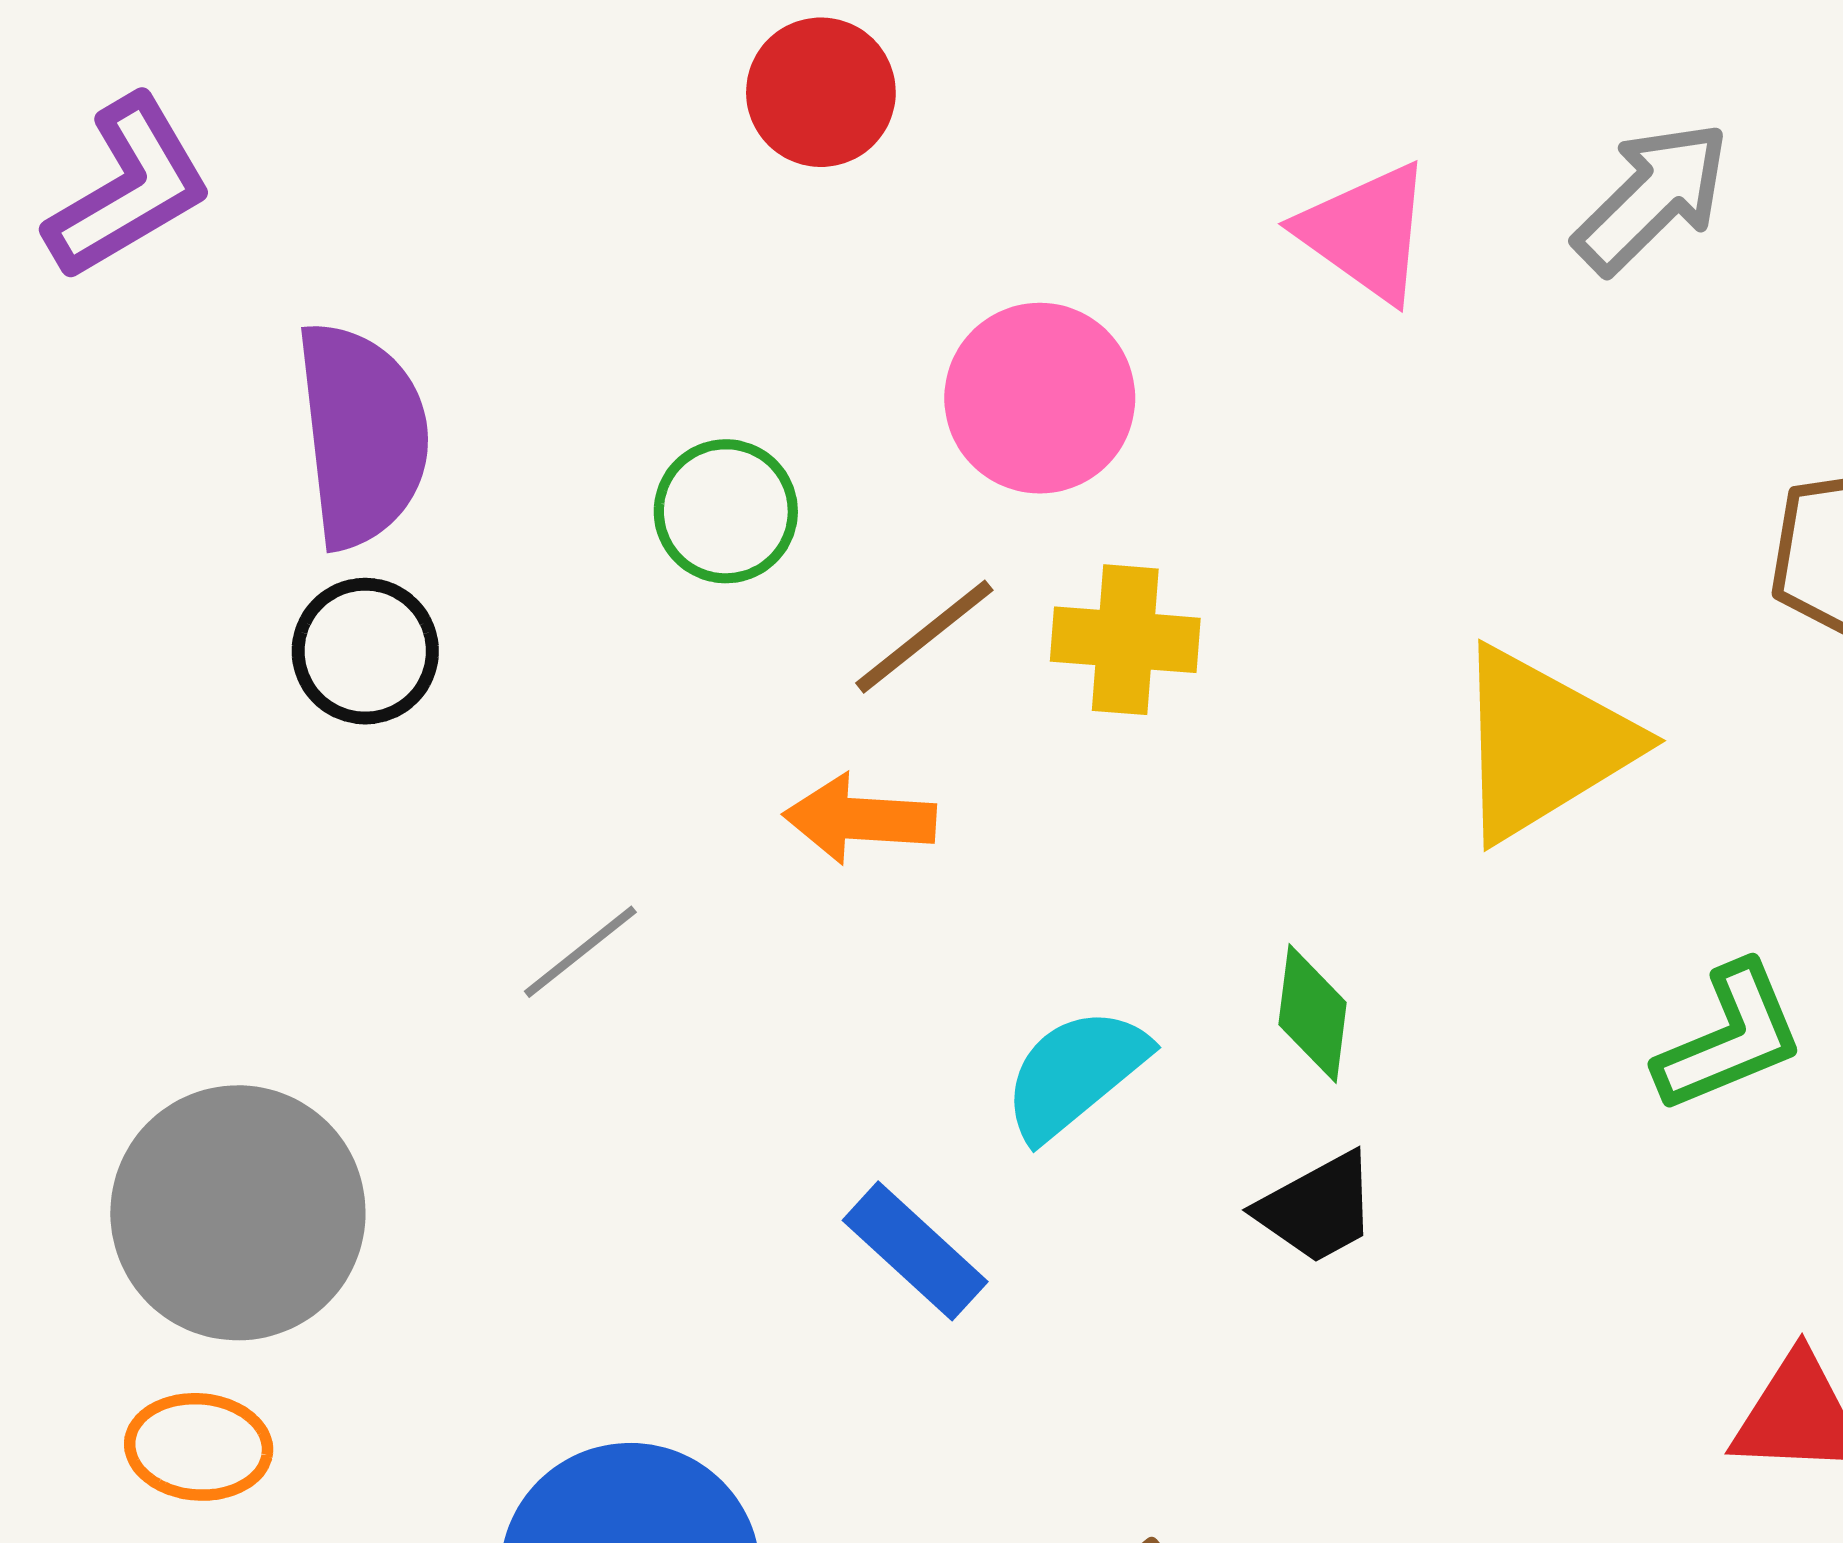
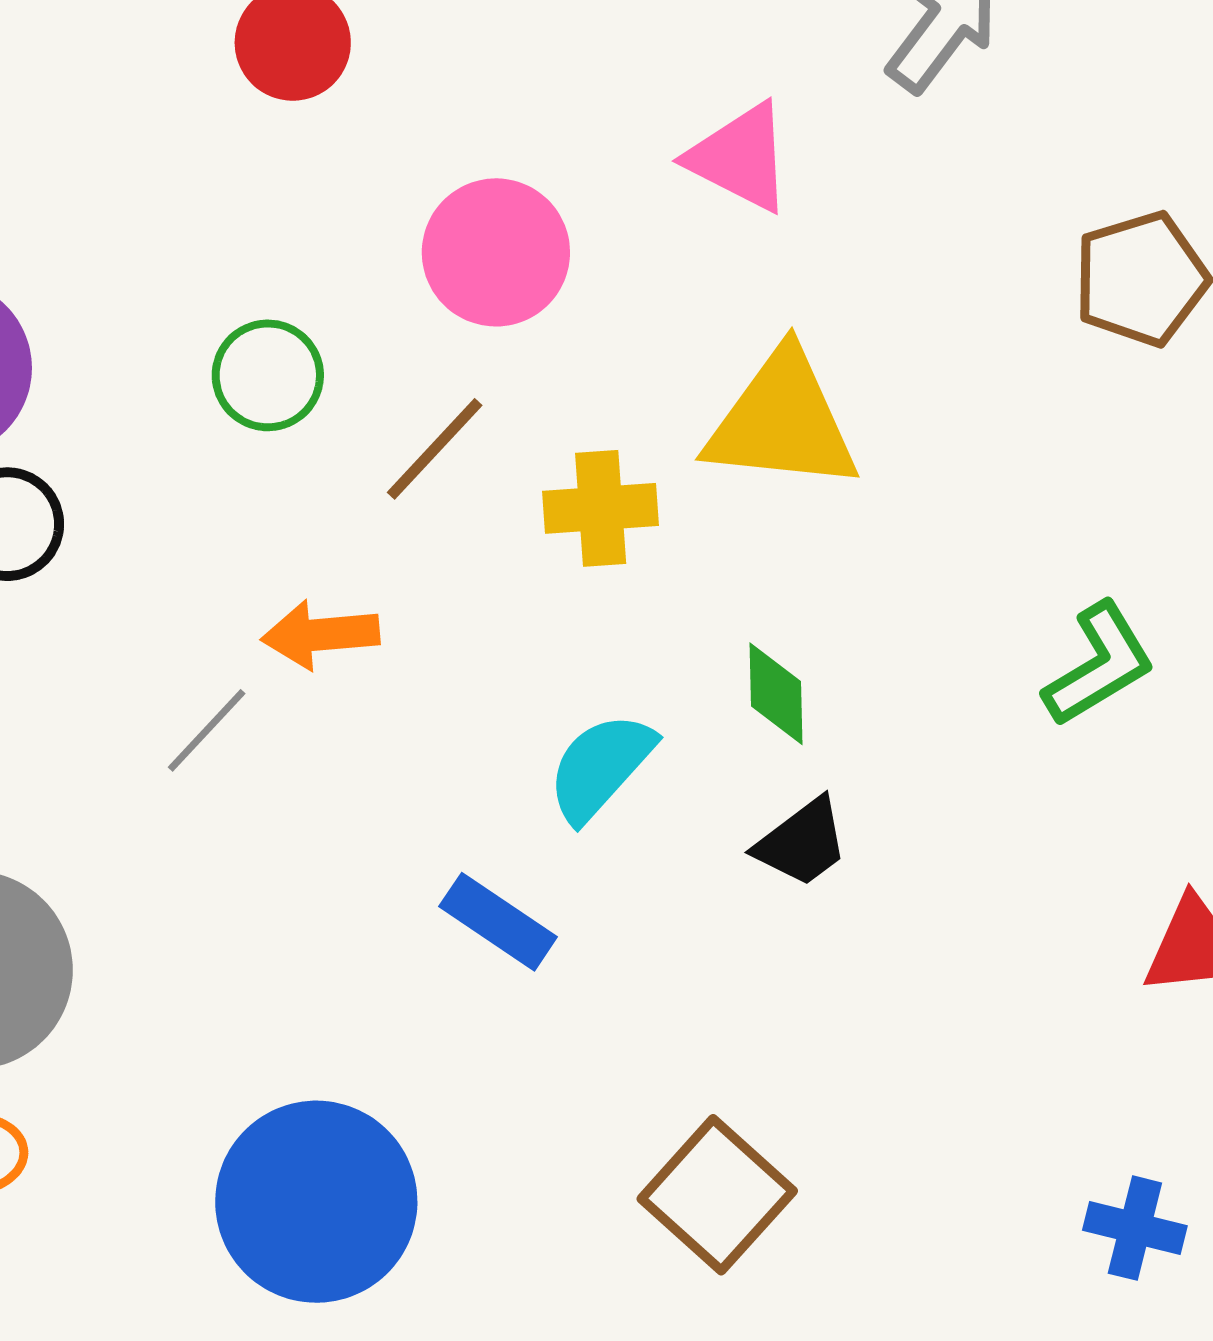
pink triangle: (1366, 232) -> (740, 158), moved
yellow cross: (1125, 640) -> (601, 508), moved
yellow triangle: (1543, 744) -> (782, 421), moved, turned 46
orange arrow: (860, 819) -> (320, 635), moved

